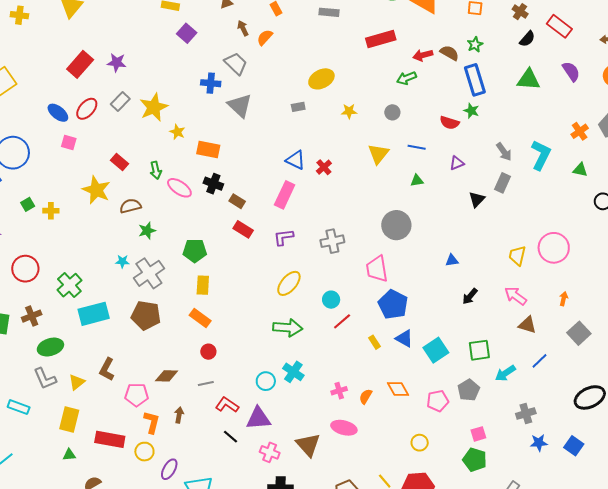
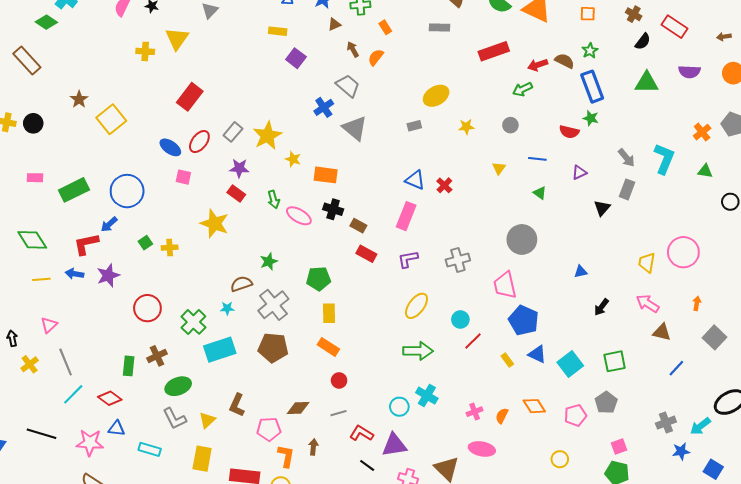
yellow cross: (19, 15) -> (145, 51), moved
purple star: (117, 63) -> (239, 168), moved
purple semicircle: (571, 71) -> (689, 72), turned 130
blue cross: (211, 83) -> (324, 107), turned -36
yellow triangle: (378, 154) -> (499, 168), size x0.6
green triangle: (417, 181) -> (540, 193), turned 48
brown semicircle: (130, 206) -> (241, 284), moved
cyan star: (122, 261) -> (227, 308), moved
cyan arrow: (505, 373) -> (700, 426), moved
blue square: (574, 446) -> (713, 469), moved

